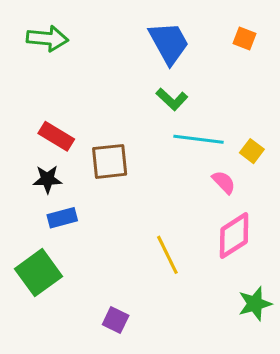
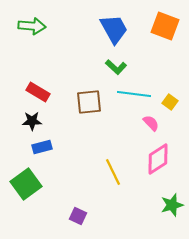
orange square: (244, 38) -> (165, 26), size x1.8
brown square: (110, 161) -> (89, 102), moved

